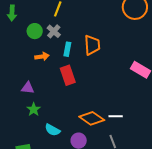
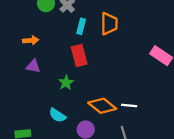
orange arrow: (42, 56) -> (31, 40), moved
green star: (34, 109) -> (66, 83), moved

